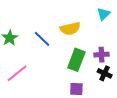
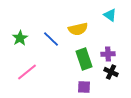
cyan triangle: (104, 14) -> (110, 15), turned -40
green rectangle: (76, 60) -> (84, 59), turned -40

